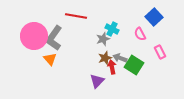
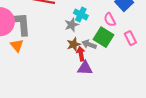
gray L-shape: (54, 38) -> (21, 24), turned 140
green square: (134, 65) -> (104, 37), moved
purple triangle: (97, 81) -> (85, 68), moved, turned 49

